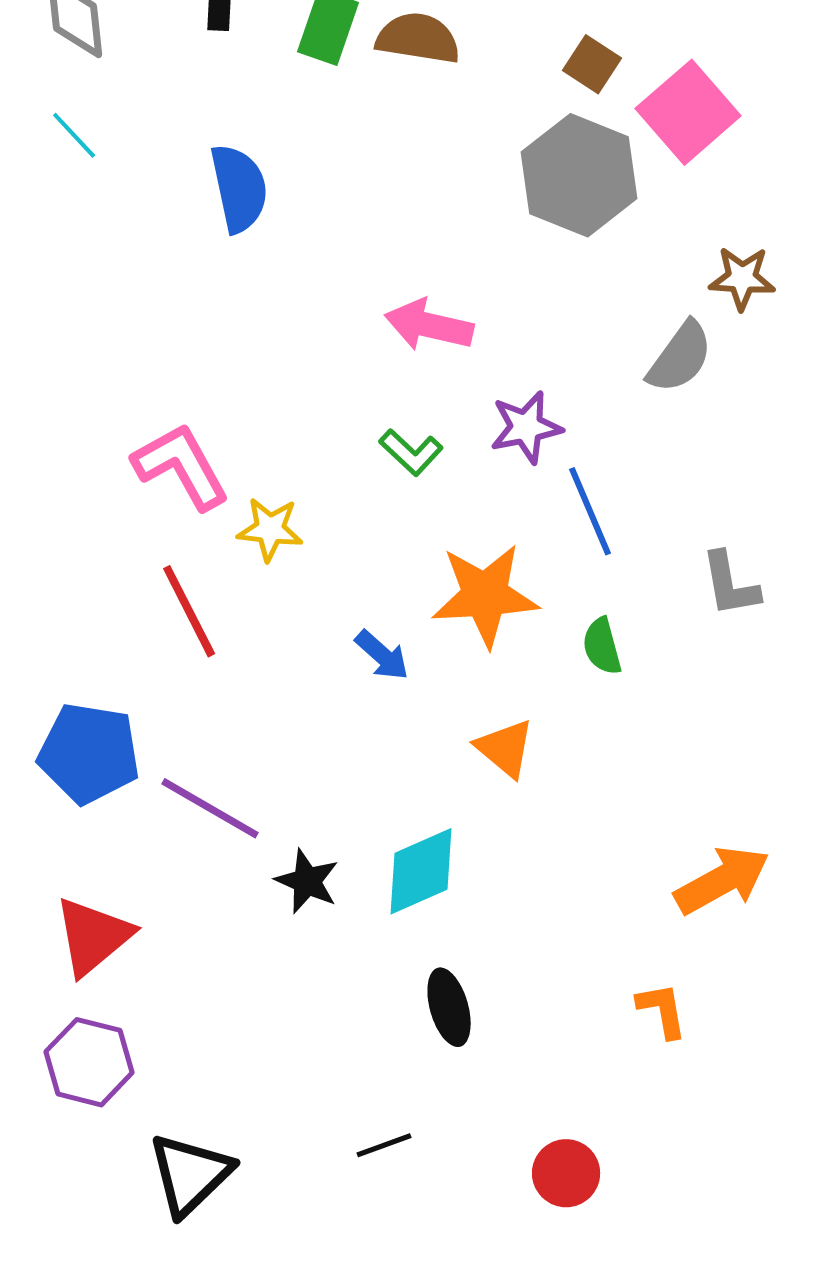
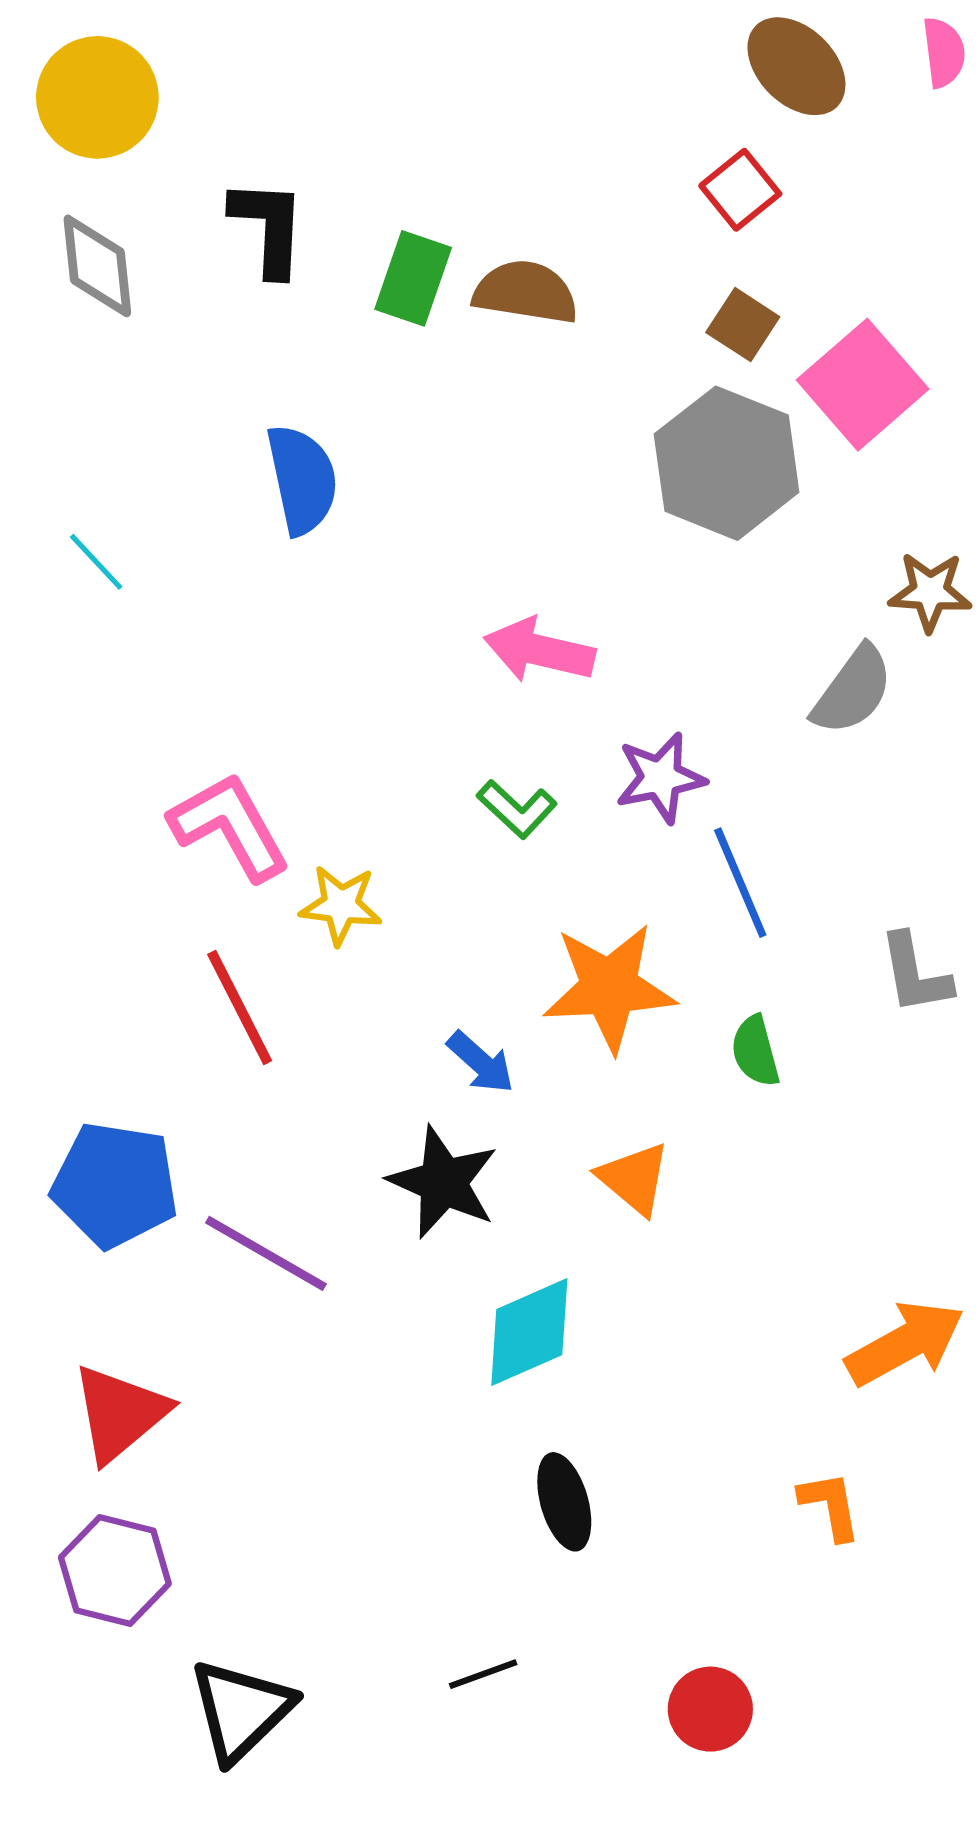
cyan line: (74, 135) -> (96, 562), moved
black star: (307, 881) -> (443, 1182), moved, size x1.4

